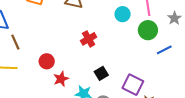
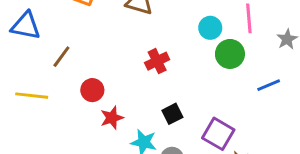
green circle: (148, 30) -> (230, 54), moved
brown line: (15, 42) -> (61, 57), moved, turned 56

